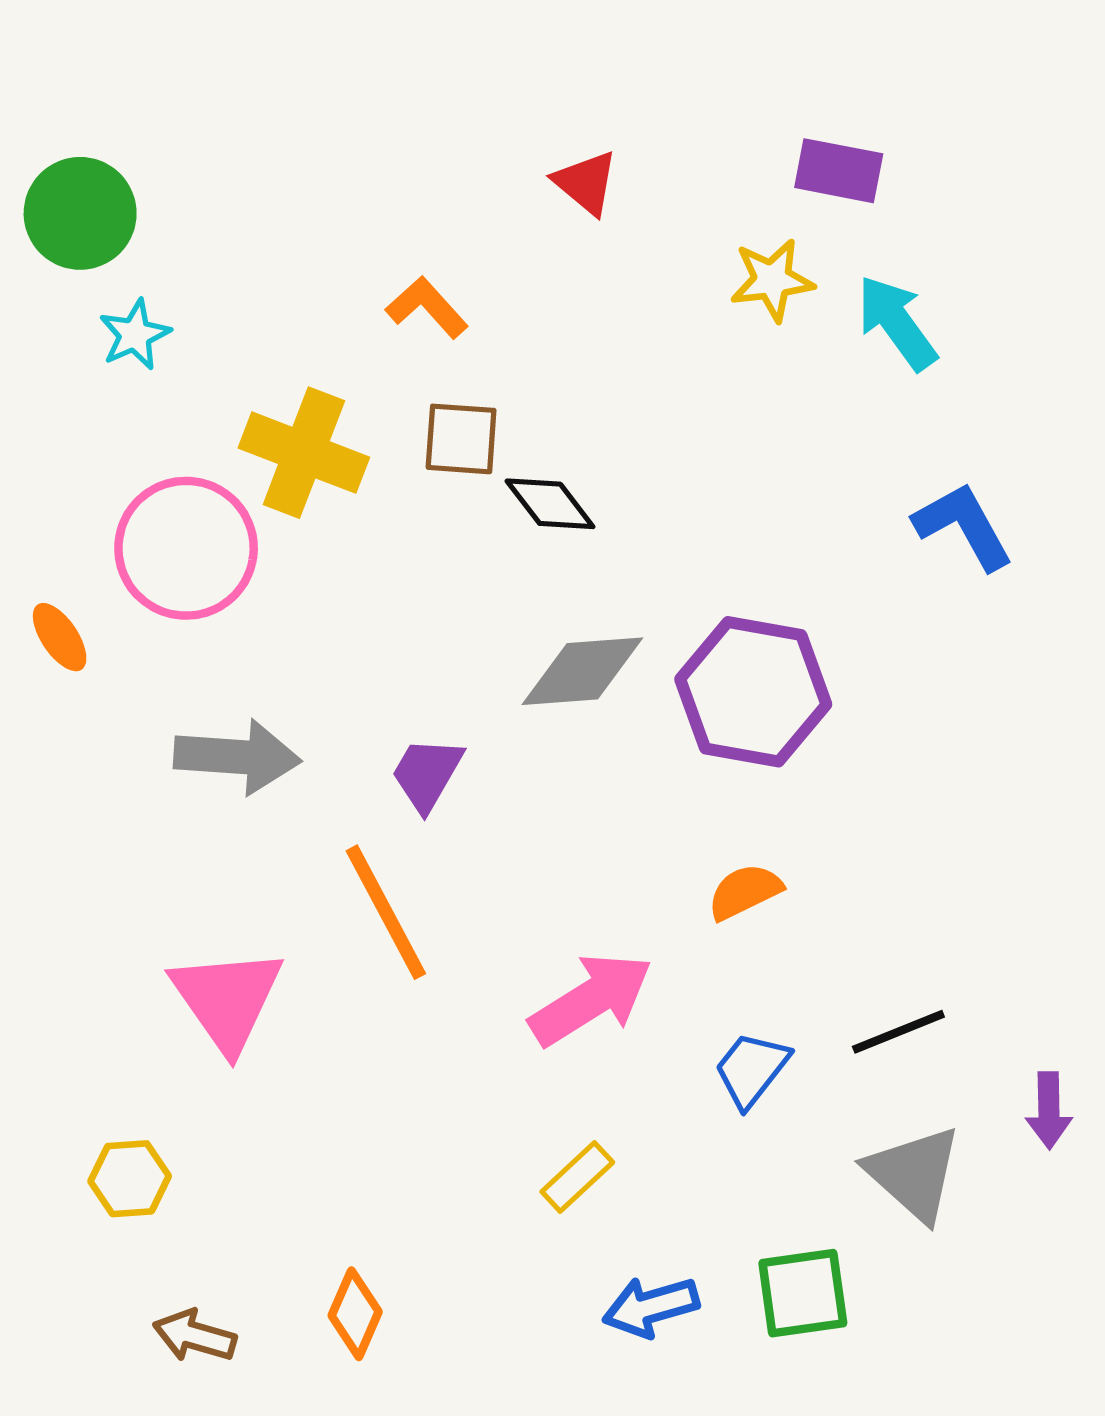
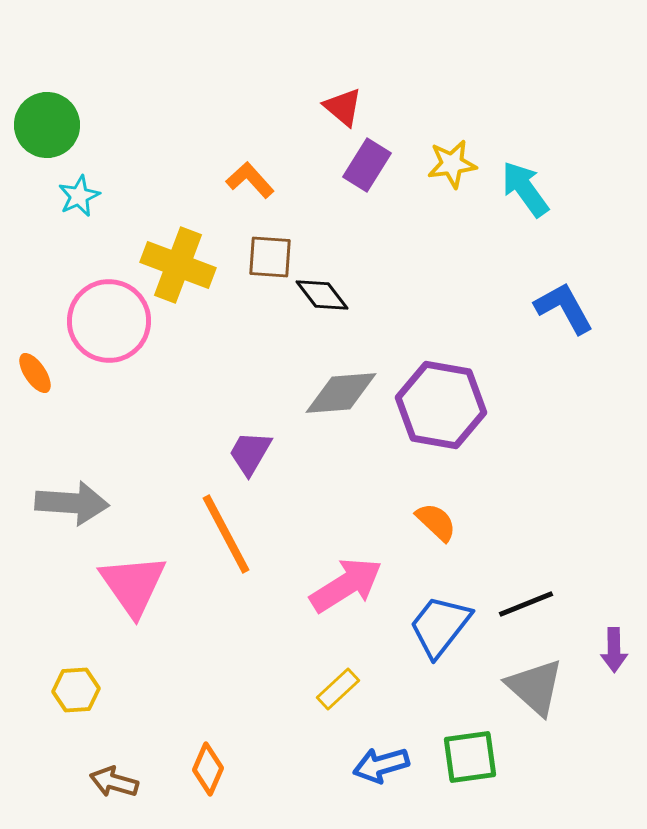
purple rectangle: (839, 171) -> (367, 165), moved, turned -69
gray arrow: (237, 757) -> (72, 503), moved
orange semicircle: (745, 892) -> (436, 522), turned 69
blue trapezoid: (752, 1069) -> (440, 626), size x1.4

